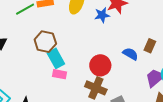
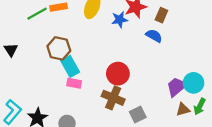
brown rectangle: (150, 46) -> (161, 15), moved
blue semicircle: (130, 54) -> (154, 36), moved

